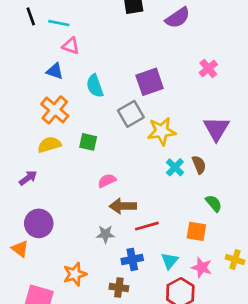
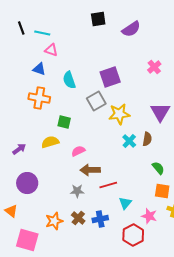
orange cross: (55, 110) -> (39, 98), turned -30
yellow semicircle: (49, 145) -> (50, 142), moved
brown semicircle: (199, 165) -> (147, 139), turned 32
orange square: (196, 231) -> (162, 191), moved
orange triangle: (20, 249) -> (11, 211), moved
blue cross: (132, 259) -> (100, 219), moved
cyan triangle: (170, 261) -> (125, 203), moved
brown cross: (119, 287) -> (78, 218), moved, turned 32

